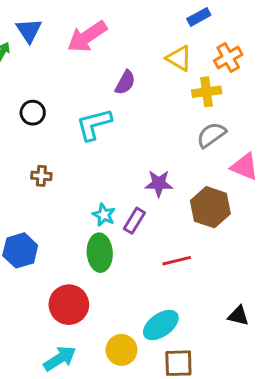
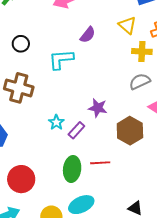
brown cross: (41, 176) -> (19, 88), size x2.0
green ellipse: (100, 253) -> (72, 169), moved

